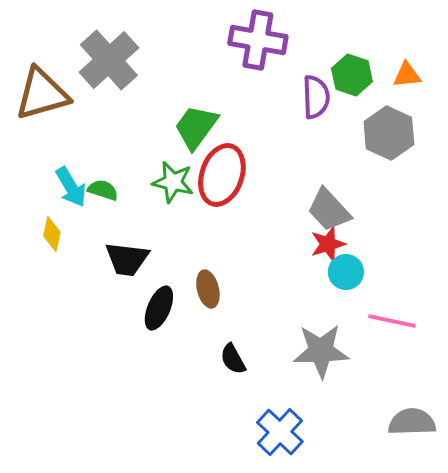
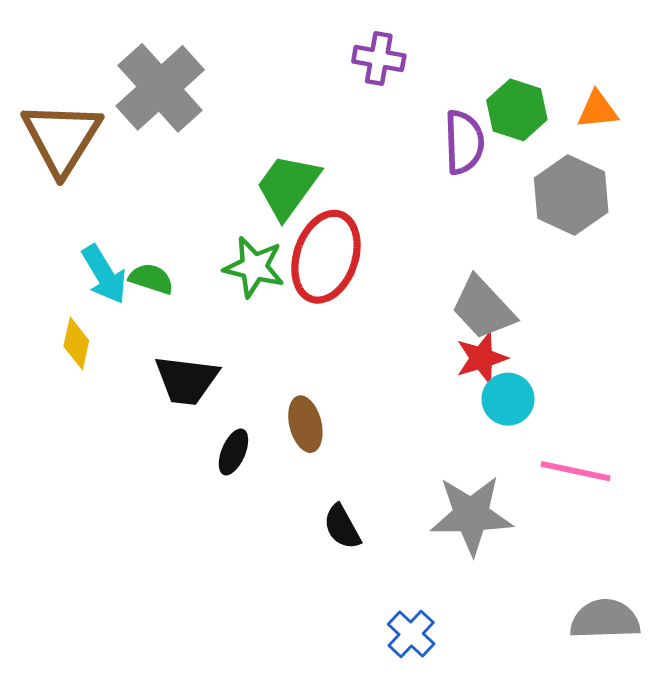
purple cross: (258, 40) -> (379, 58), size x0.6
brown triangle: (42, 94) -> (62, 138), turned -42
black ellipse: (159, 308) -> (233, 452), size x0.7
blue cross: (280, 432) -> (411, 634), size x0.7

